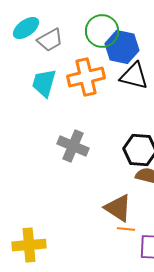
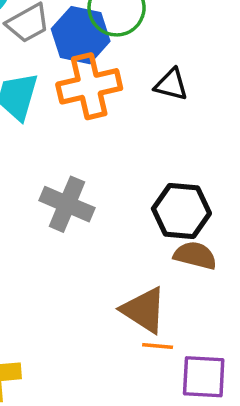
blue hexagon: (122, 47) -> (81, 35), moved
black triangle: (134, 76) -> (171, 85), size x0.7

